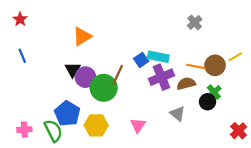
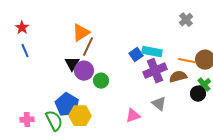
red star: (20, 19) -> (22, 28), moved
brown line: (118, 75) -> (88, 47), moved
green circle: (104, 88) -> (101, 81), size x0.6
gray triangle: (178, 114) -> (159, 104), moved
yellow hexagon: (96, 125) -> (80, 116), moved
pink triangle: (138, 125) -> (133, 116), turned 35

